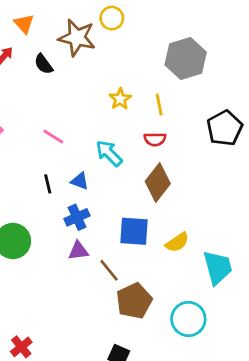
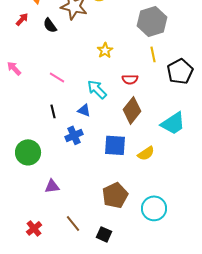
yellow line: (159, 104) -> (153, 54), moved
blue triangle: (80, 181) -> (84, 110), moved
purple triangle: (78, 251) -> (52, 186), moved
cyan trapezoid: (218, 267) -> (173, 123), moved, turned 72
brown line: (109, 270) -> (73, 223), moved

